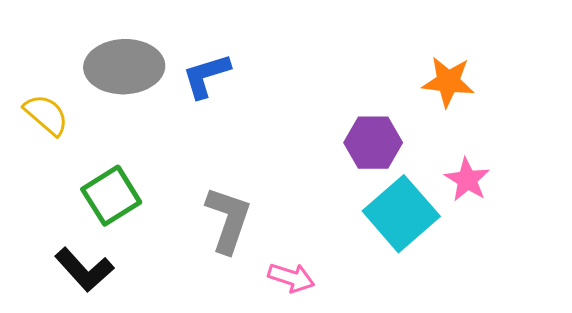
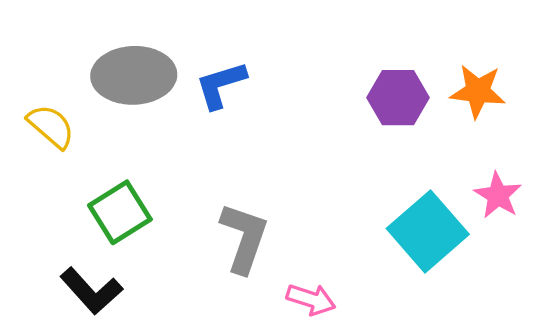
purple hexagon: (373, 143) -> (398, 98), moved

